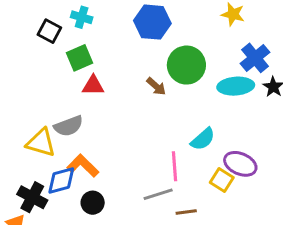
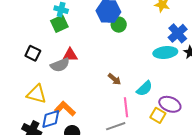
black square: (49, 31) -> (33, 53), moved
green square: (79, 58) -> (59, 24), moved
green circle: (186, 65) -> (119, 25), moved, size x0.6
brown arrow: (156, 86) -> (114, 79), moved
gray semicircle: (69, 126) -> (60, 65), moved

